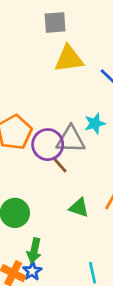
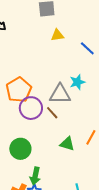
yellow triangle: (69, 59) -> (57, 35), size x0.6
purple circle: (48, 145) -> (31, 108), moved

